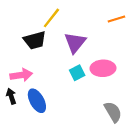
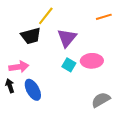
cyan square: (77, 73) -> (69, 65), turned -32
gray semicircle: (113, 112) -> (101, 100), turned -90

